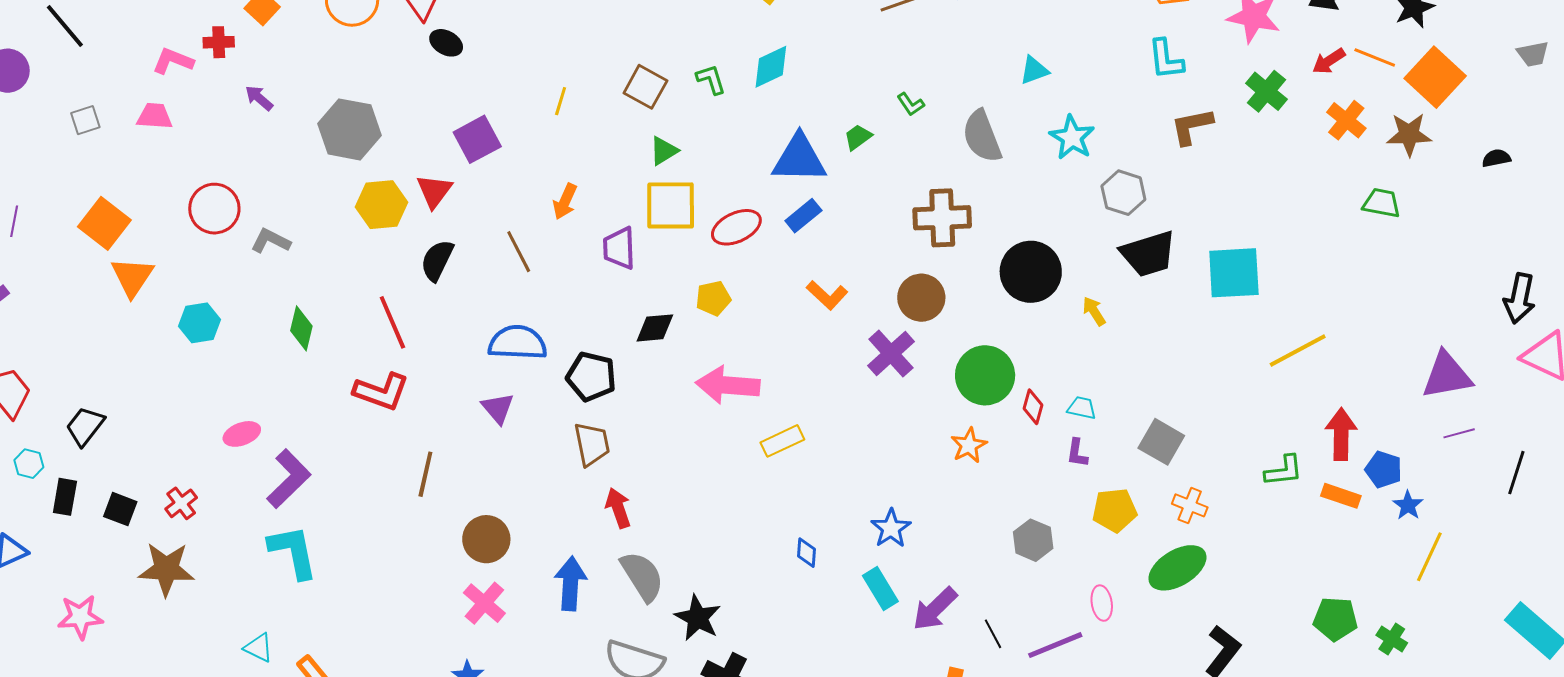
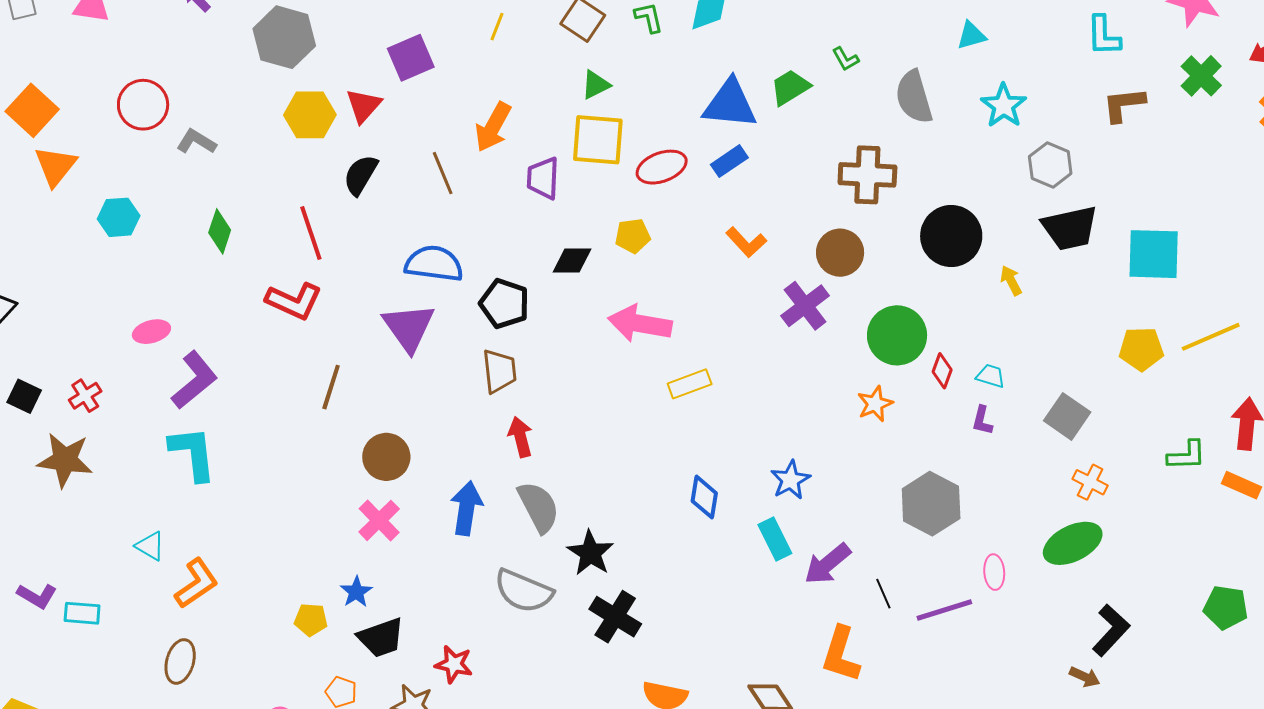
green trapezoid: (858, 137) -> (790, 87), size x1.4
orange arrow: (565, 201) -> (493, 127), size x1.4
purple triangle: (498, 408) -> (409, 327), size x1.6
yellow pentagon: (1115, 510) -> (1141, 349), moved
gray hexagon: (1033, 540) -> (931, 504), size x1.5
blue diamond: (807, 553) -> (704, 497), size x1.4

